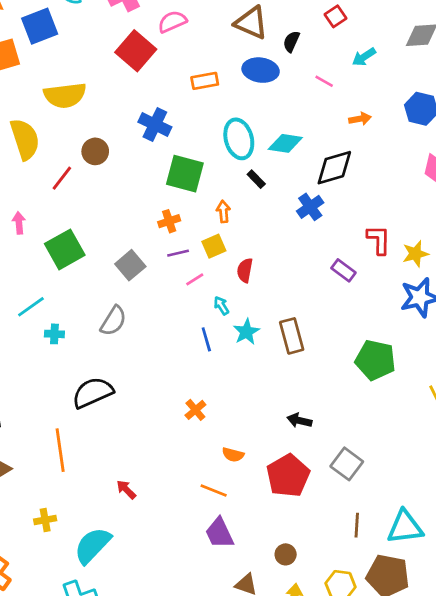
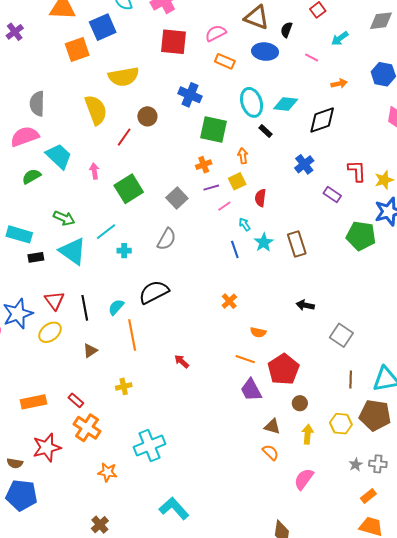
pink semicircle: (172, 22) -> (216, 33), moved
red square: (136, 51) -> (174, 42), turned -32
orange rectangle: (205, 81) -> (225, 61), turned 36
blue cross: (310, 207) -> (304, 164), moved
green pentagon: (375, 360) -> (361, 236), moved
red pentagon: (288, 476) -> (283, 369), moved
cyan semicircle: (93, 545) -> (116, 307), moved, size x0.6

